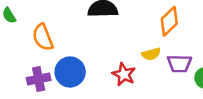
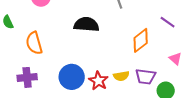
yellow semicircle: (151, 54) -> (121, 76), moved
blue circle: (70, 72) -> (72, 77), moved

